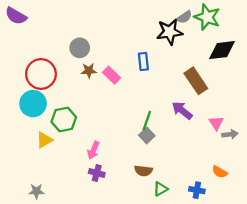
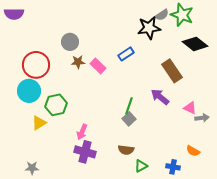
purple semicircle: (16, 16) -> (14, 14), turned -30
black diamond: (222, 50) -> (195, 44), turned 45
blue rectangle: (143, 61) -> (126, 54), turned 63
pink triangle: (216, 123) -> (190, 108), turned -32
purple cross: (97, 173) -> (85, 152), size x1.5

